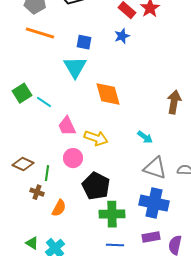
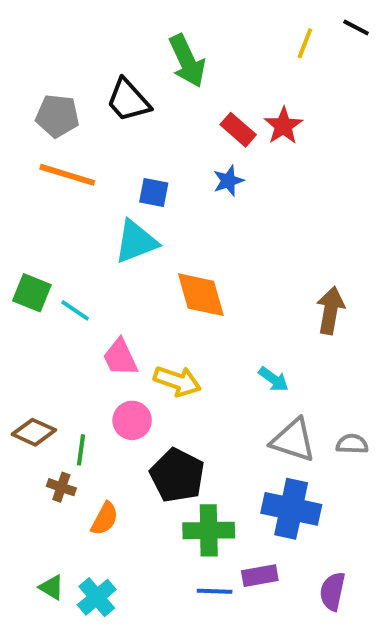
cyan triangle: (75, 67) -> (136, 242), turned 40
green square: (22, 93) -> (32, 293), turned -36
purple rectangle: (151, 237) -> (260, 576), moved

